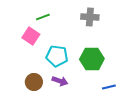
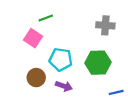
gray cross: (90, 17) -> (105, 25), moved
brown circle: (34, 82) -> (36, 78), moved

